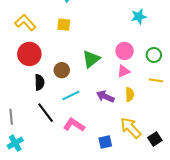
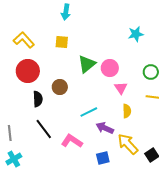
pink circle: (125, 51) -> (110, 68), moved
green triangle: (91, 59) -> (87, 64), moved
pink triangle: (124, 71) -> (121, 88), turned -40
cyan line: (71, 95) -> (89, 112), moved
purple arrow: (105, 96) -> (105, 128), moved

